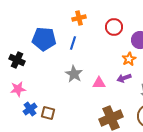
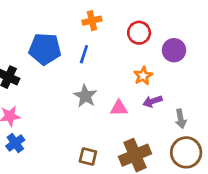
orange star: (129, 59) -> (143, 76), moved
blue cross: (30, 109) -> (15, 143), moved
brown square: (48, 113) -> (88, 156), moved

